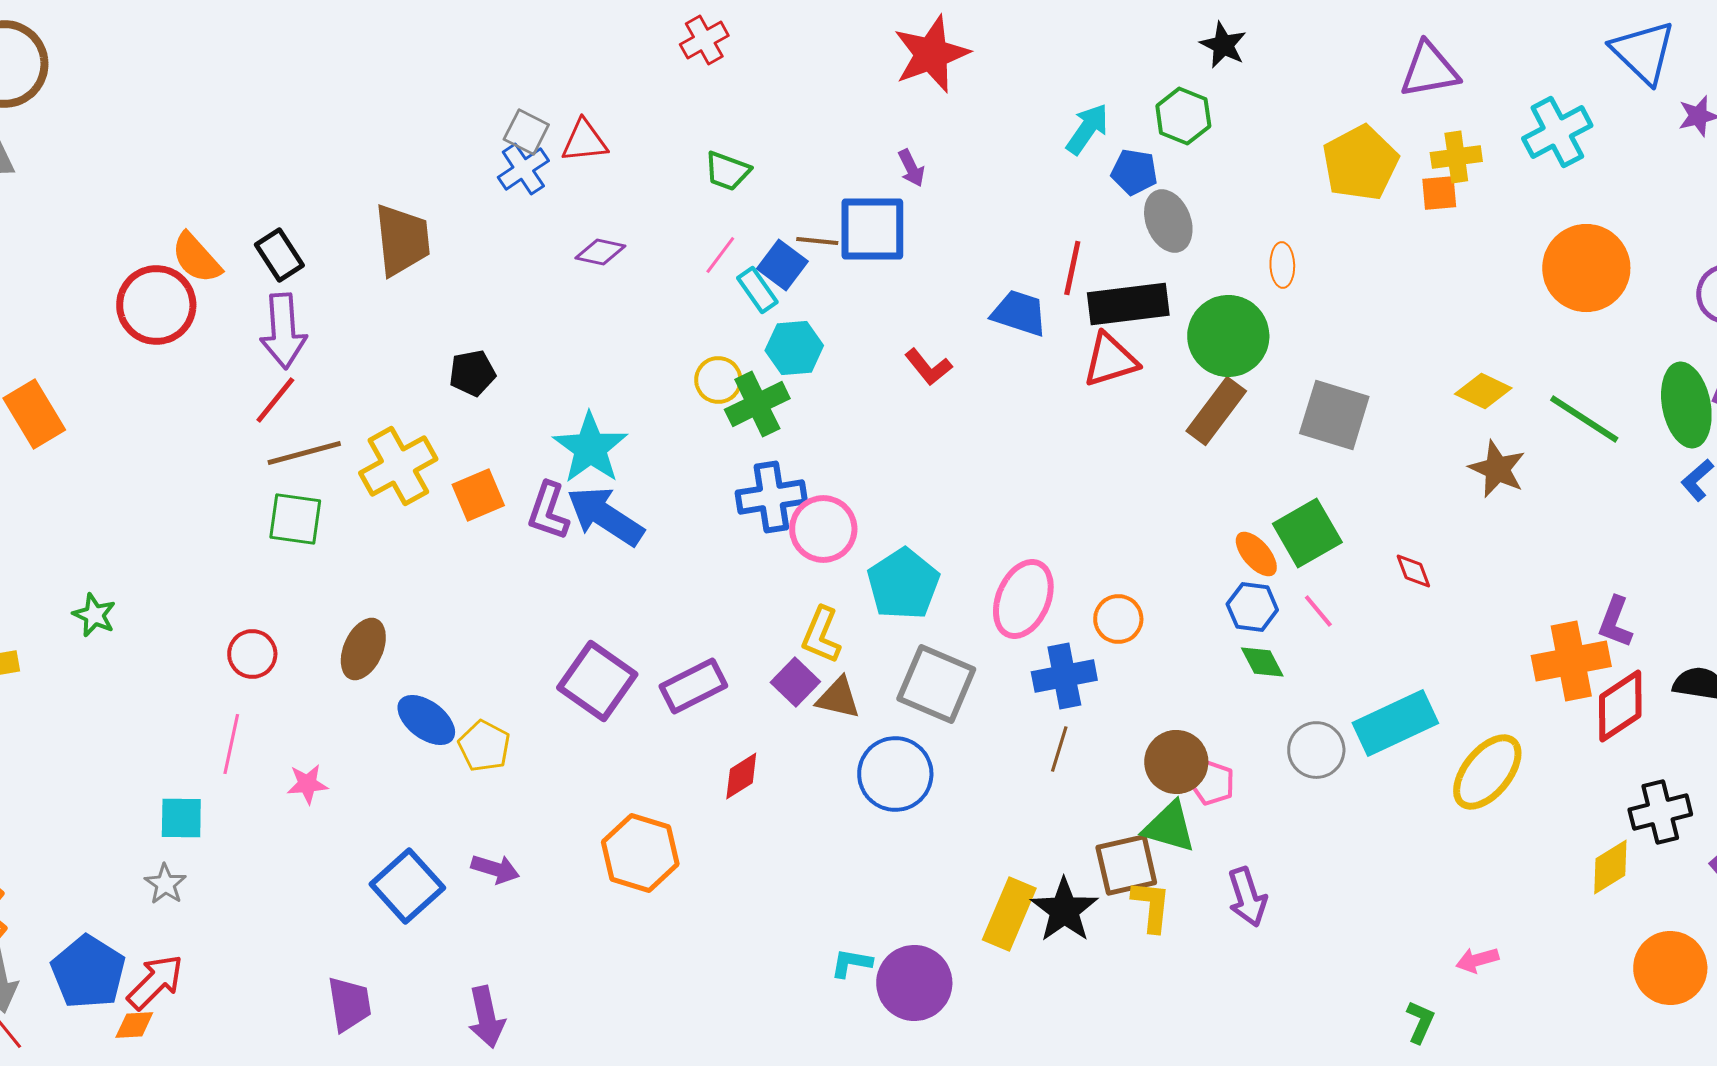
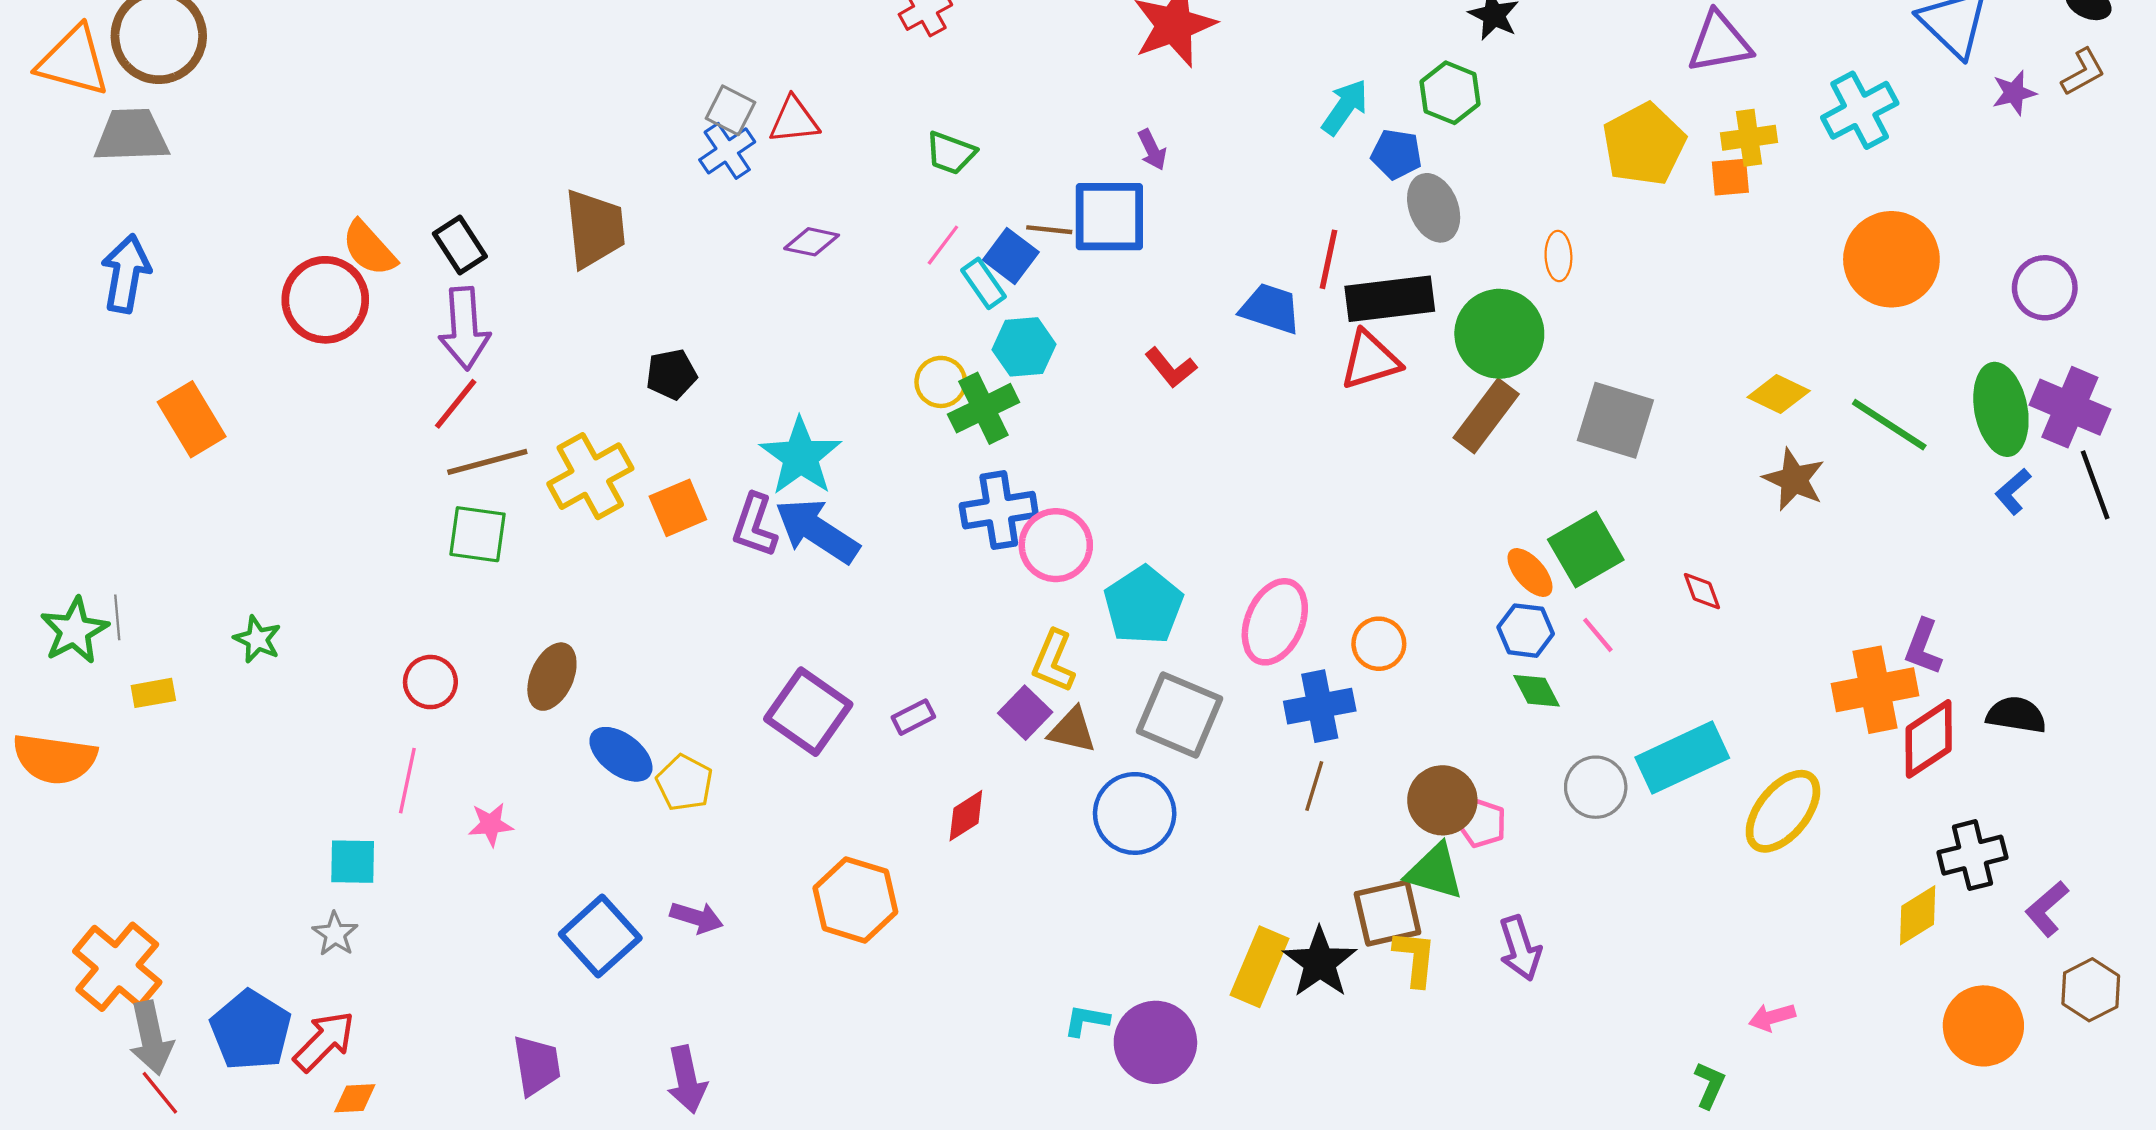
purple rectangle: (693, 686) -> (913, 717), size x0.6
orange diamond: (134, 1025) -> (355, 1098), moved

